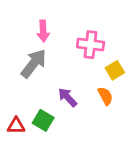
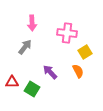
gray arrow: (34, 63) -> (25, 47), size x0.7
red triangle: (16, 126) -> (12, 82), moved

